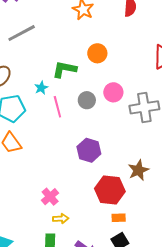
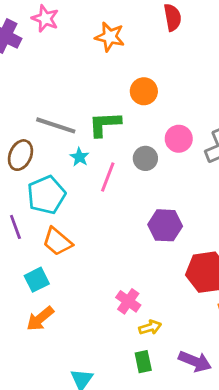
gray line: (22, 33) -> (56, 125), moved, turned 60
pink line: (57, 107) -> (108, 177), turned 50

